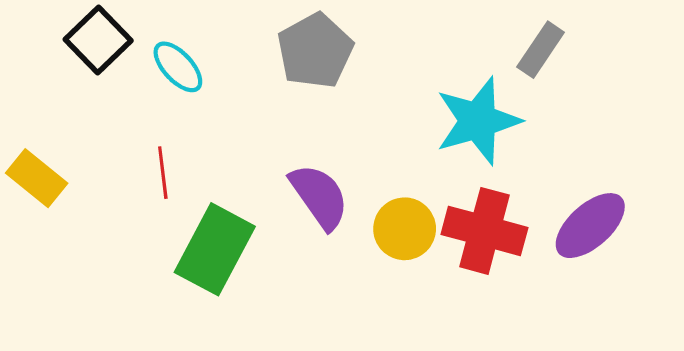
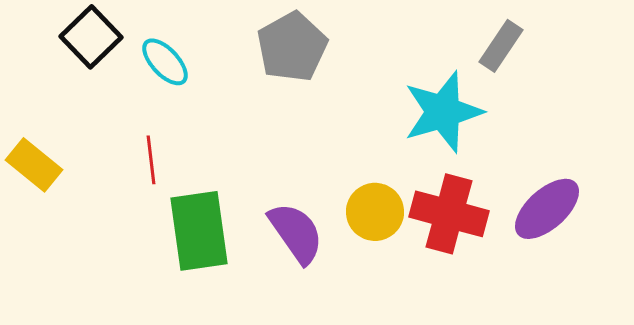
purple semicircle: (319, 196) -> (296, 233), moved
green rectangle: (215, 249) -> (199, 231), turned -36

